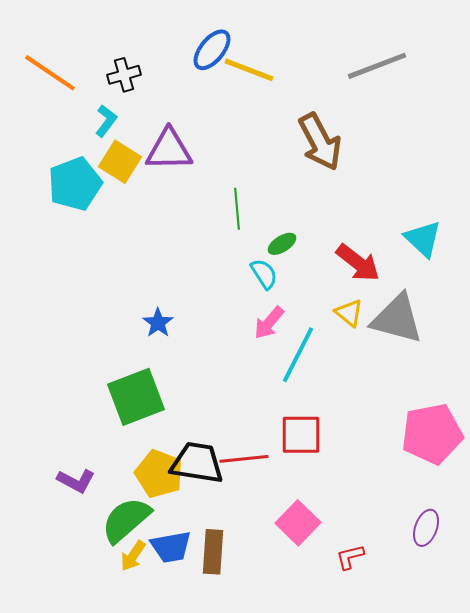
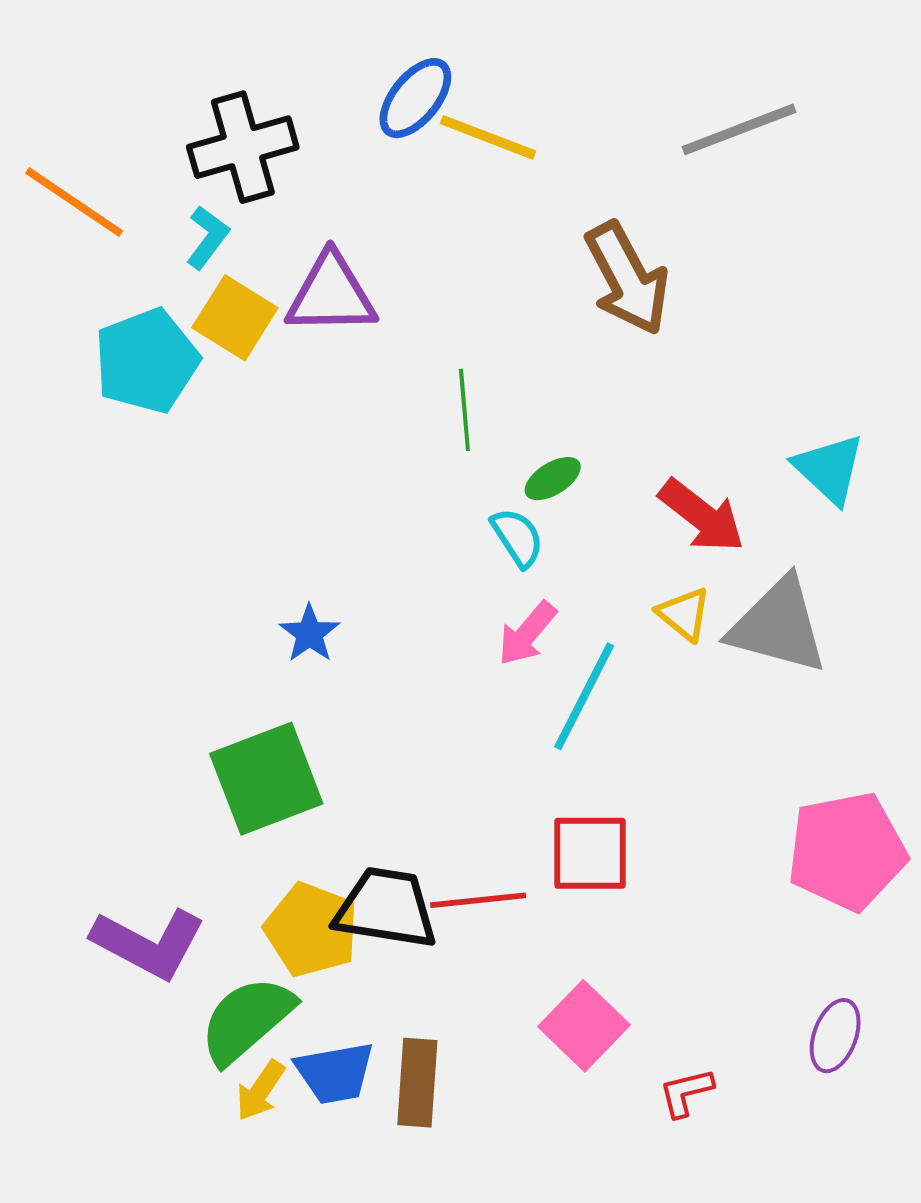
orange line: (50, 73) -> (74, 202), moved
black cross: (124, 75) -> (243, 147), size x1.6
purple L-shape: (76, 481) -> (149, 943), size x1.5

